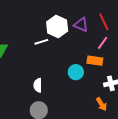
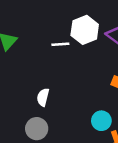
cyan circle: (76, 72) -> (101, 121), moved

